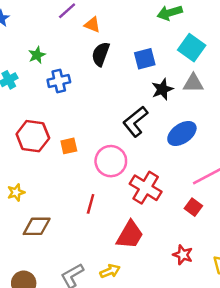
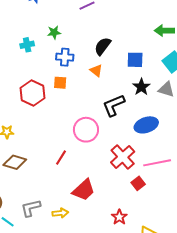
orange triangle: (92, 25) -> (96, 71), moved
black star: (162, 89) -> (141, 87), turned -30
orange square: (69, 146) -> (60, 83), moved
red cross: (146, 188) -> (123, 157), moved

